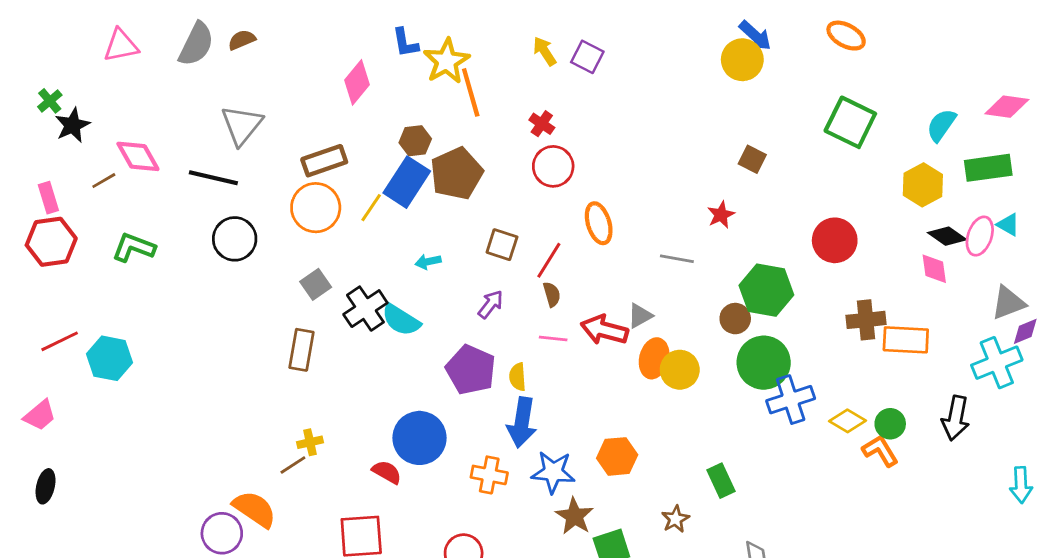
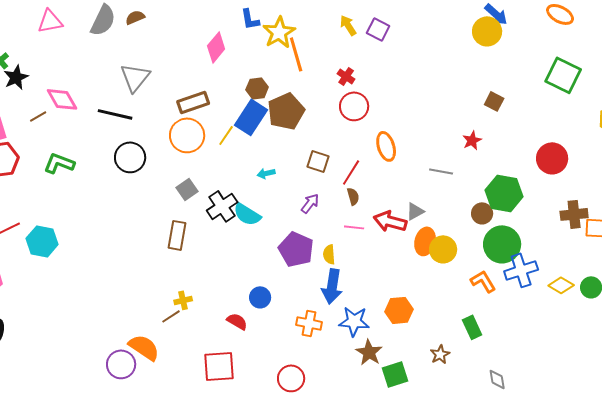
blue circle: (419, 438) -> (260, 297), size x0.6
orange L-shape: (880, 451) -> (483, 281), moved

